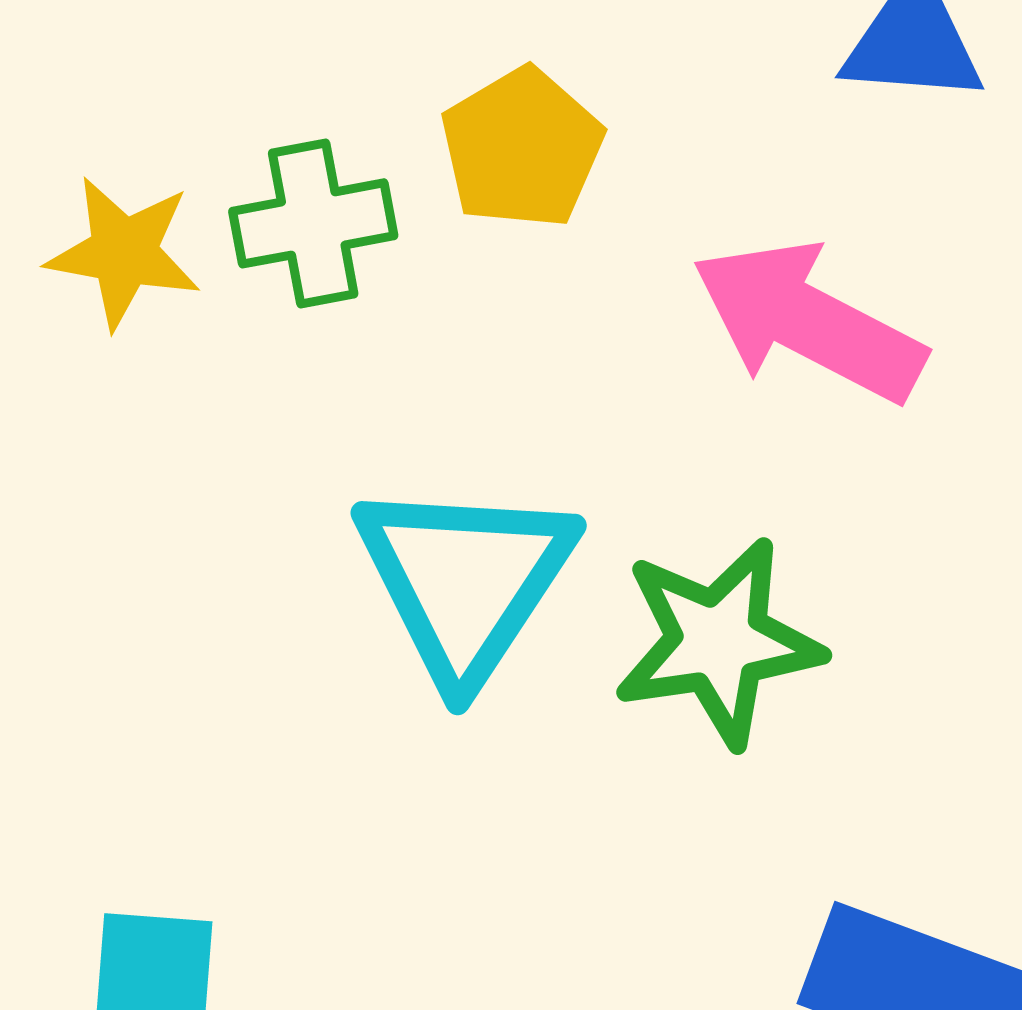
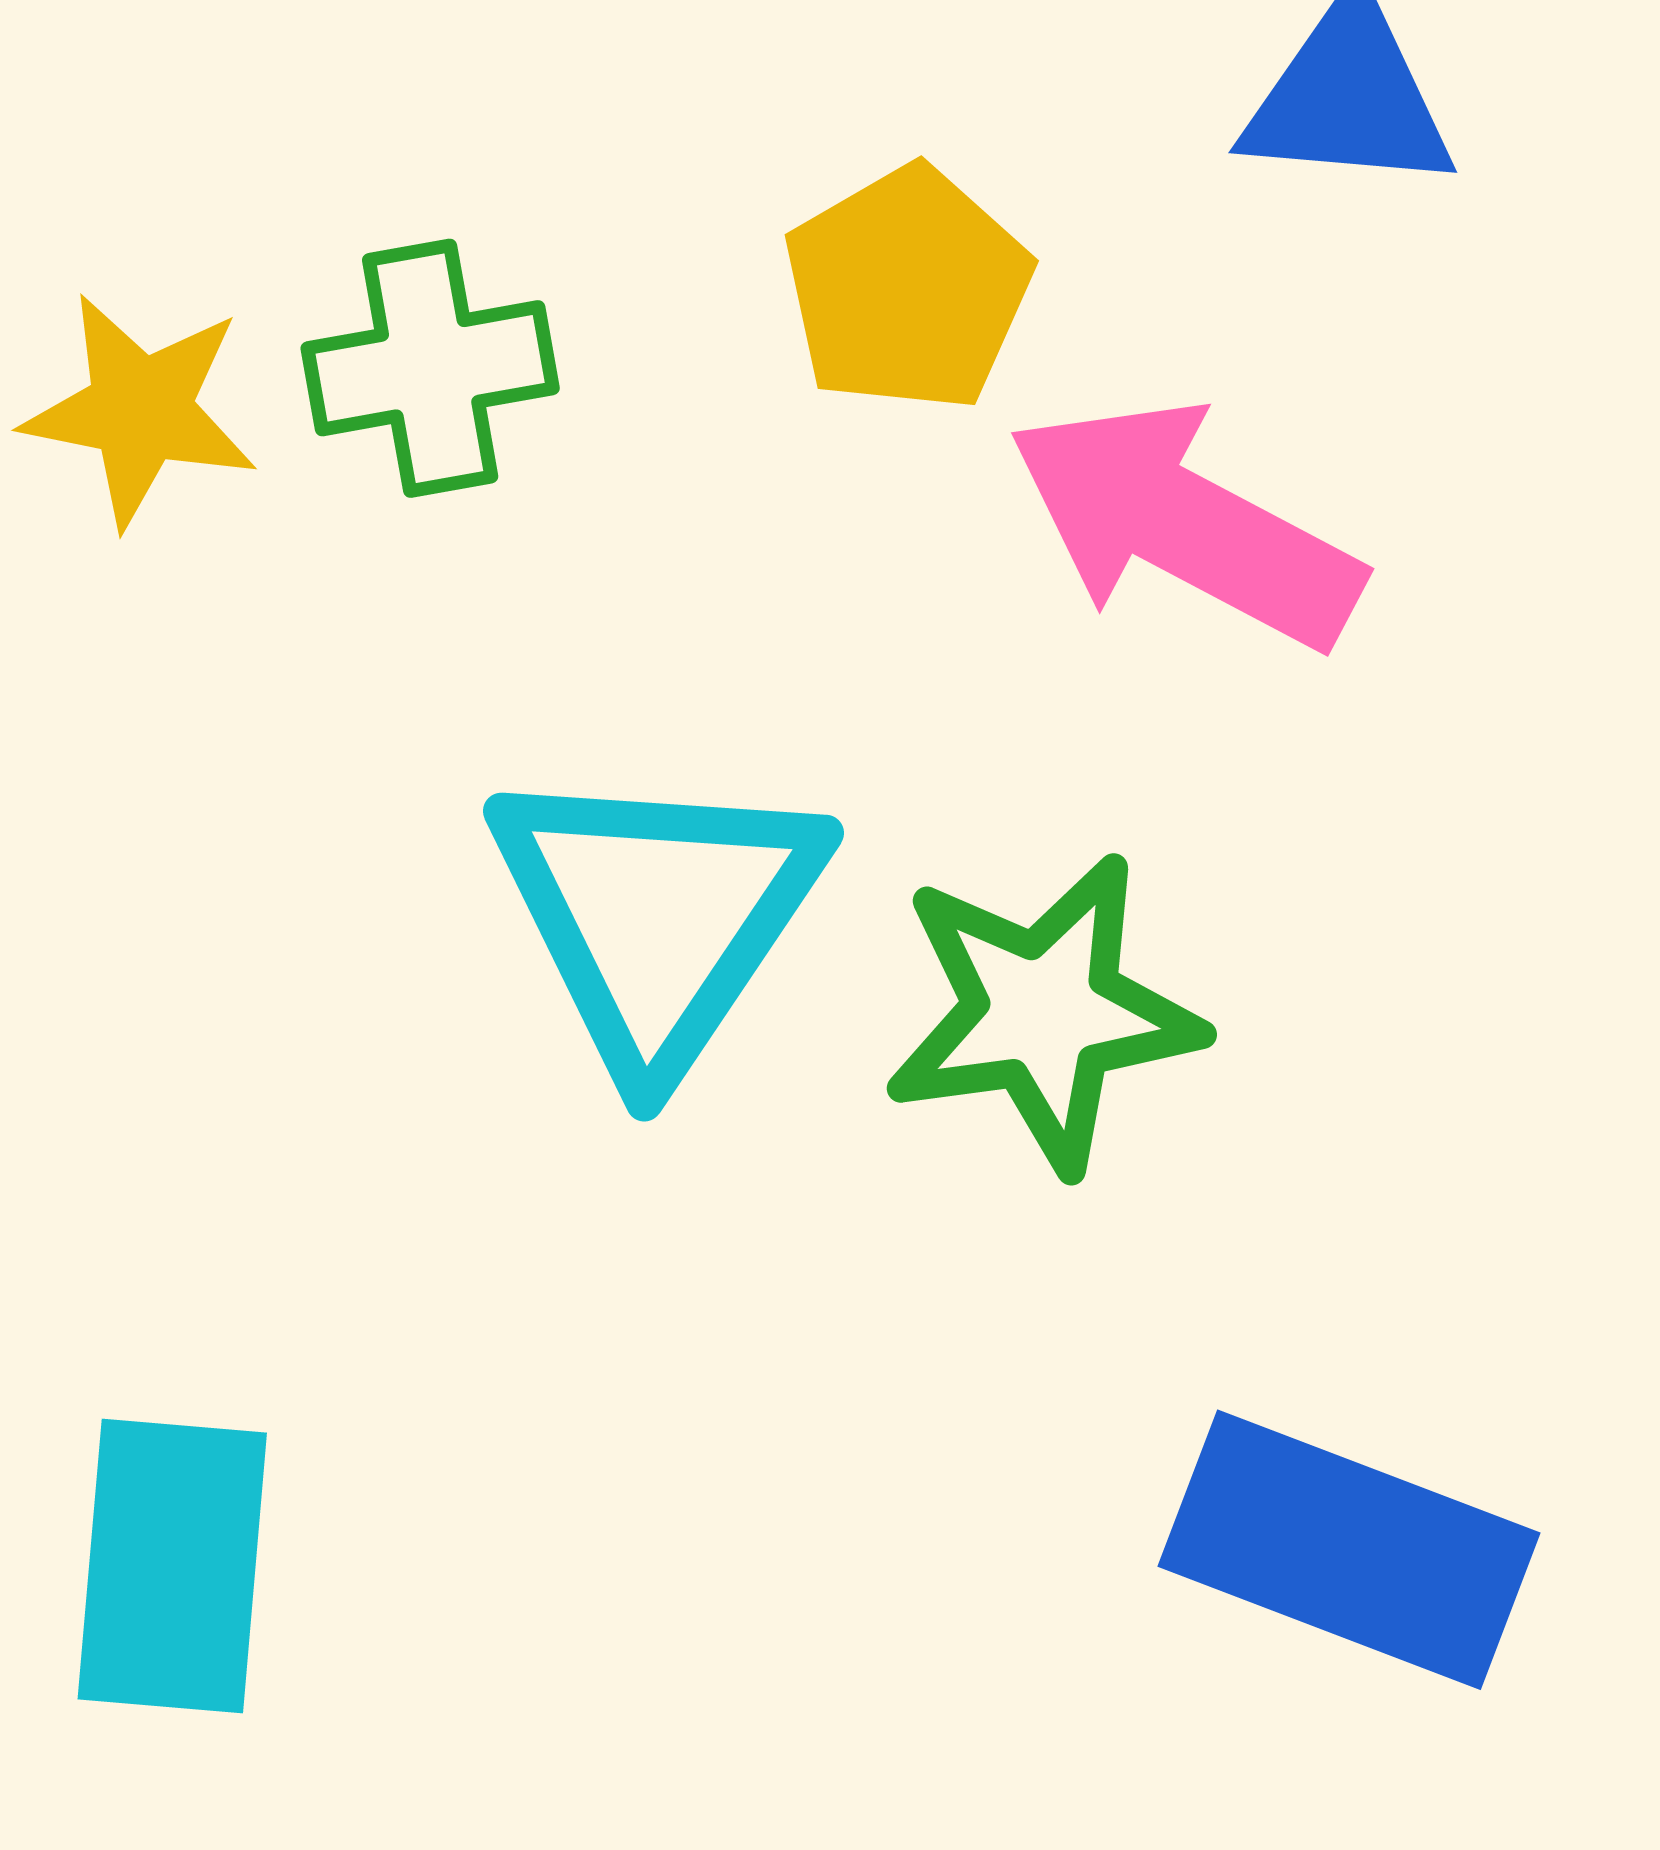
yellow pentagon: (522, 148) -> (908, 289), moved

